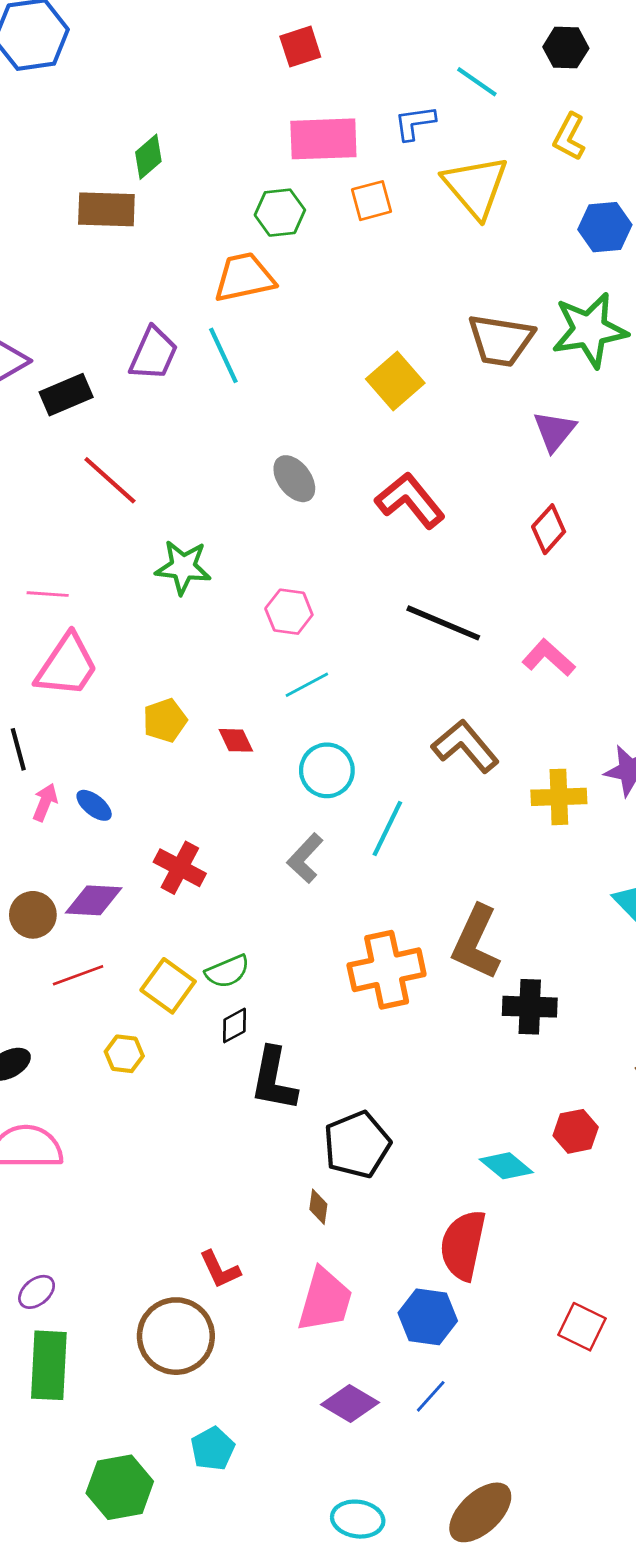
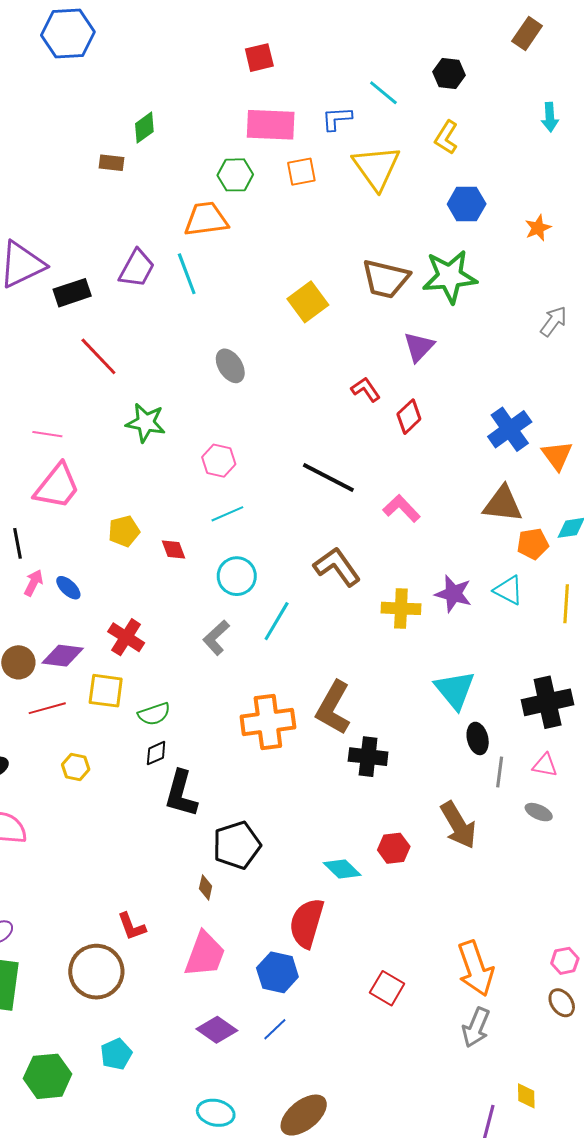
brown rectangle: (106, 209) -> (112, 163), size x0.6
red L-shape: (410, 500) -> (366, 389), moved, size x0.6
yellow square: (168, 986) -> (106, 691), moved, turned -33

